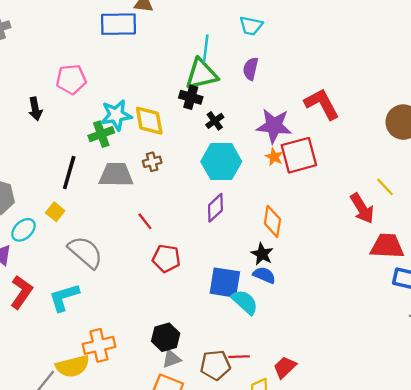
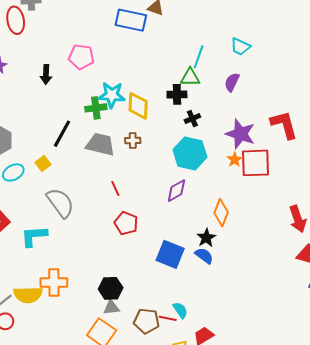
green triangle: (201, 74) -> (190, 77), size x0.7
black cross: (191, 97) -> (177, 94), turned -30
cyan semicircle: (245, 302) -> (180, 310), moved, size x0.7

